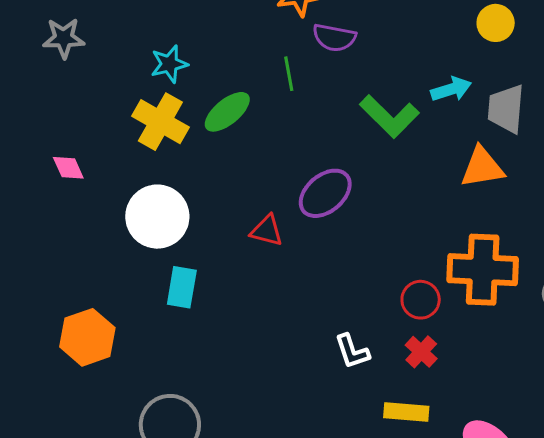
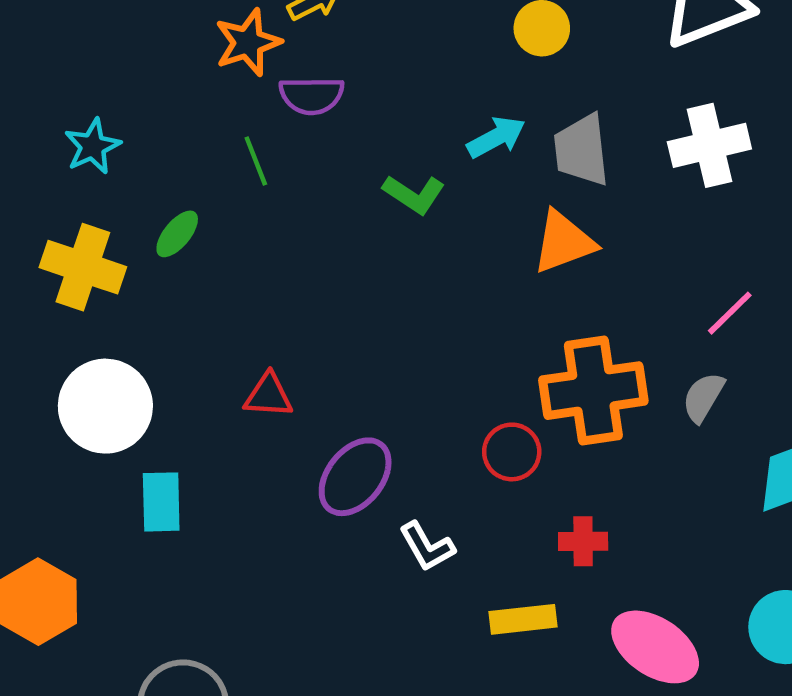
cyan star: (169, 64) -> (93, 146), moved
green ellipse: (227, 112) -> (177, 234), size x0.7
green L-shape: (389, 116) -> (414, 194), size x0.7
purple ellipse: (325, 193) -> (355, 477), moved
red cross: (421, 352) -> (583, 541), moved, turned -32

